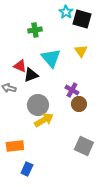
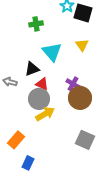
red triangle: (20, 66) -> (42, 84), moved
brown circle: (79, 104) -> (80, 98), size x1.5
orange rectangle: (15, 146) -> (16, 140), turned -42

